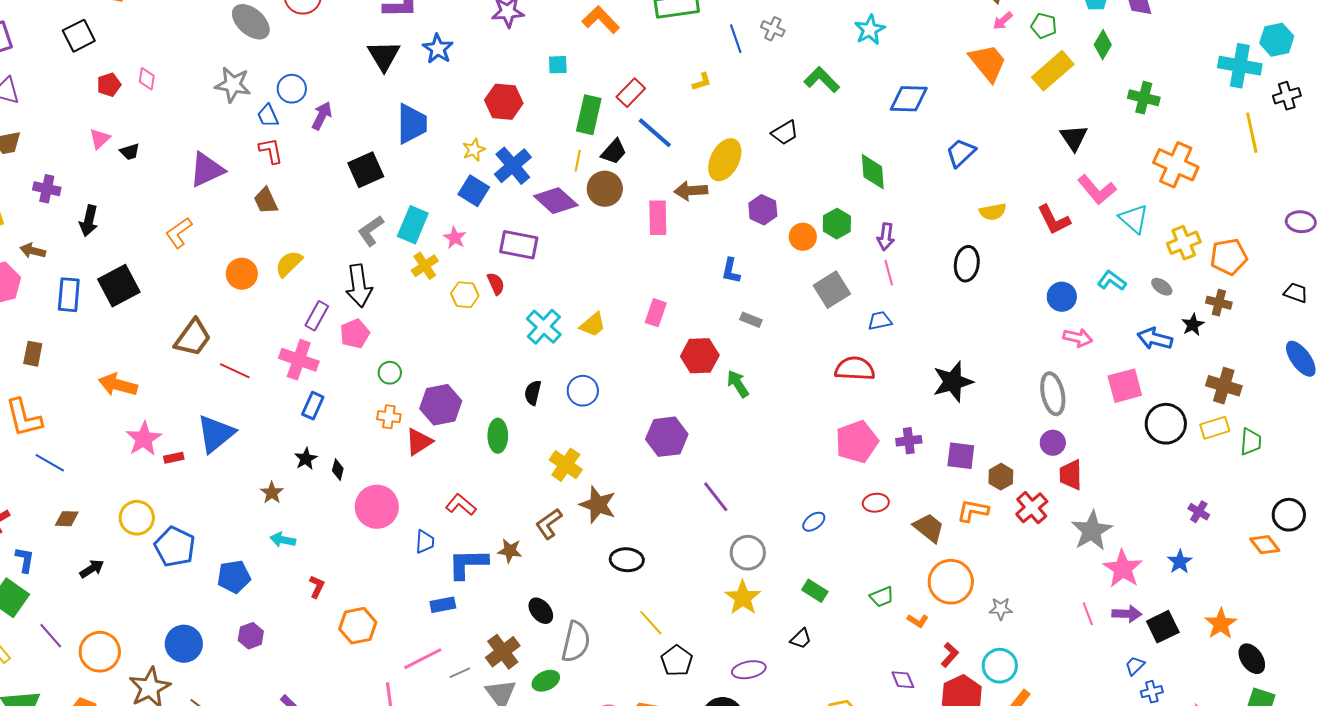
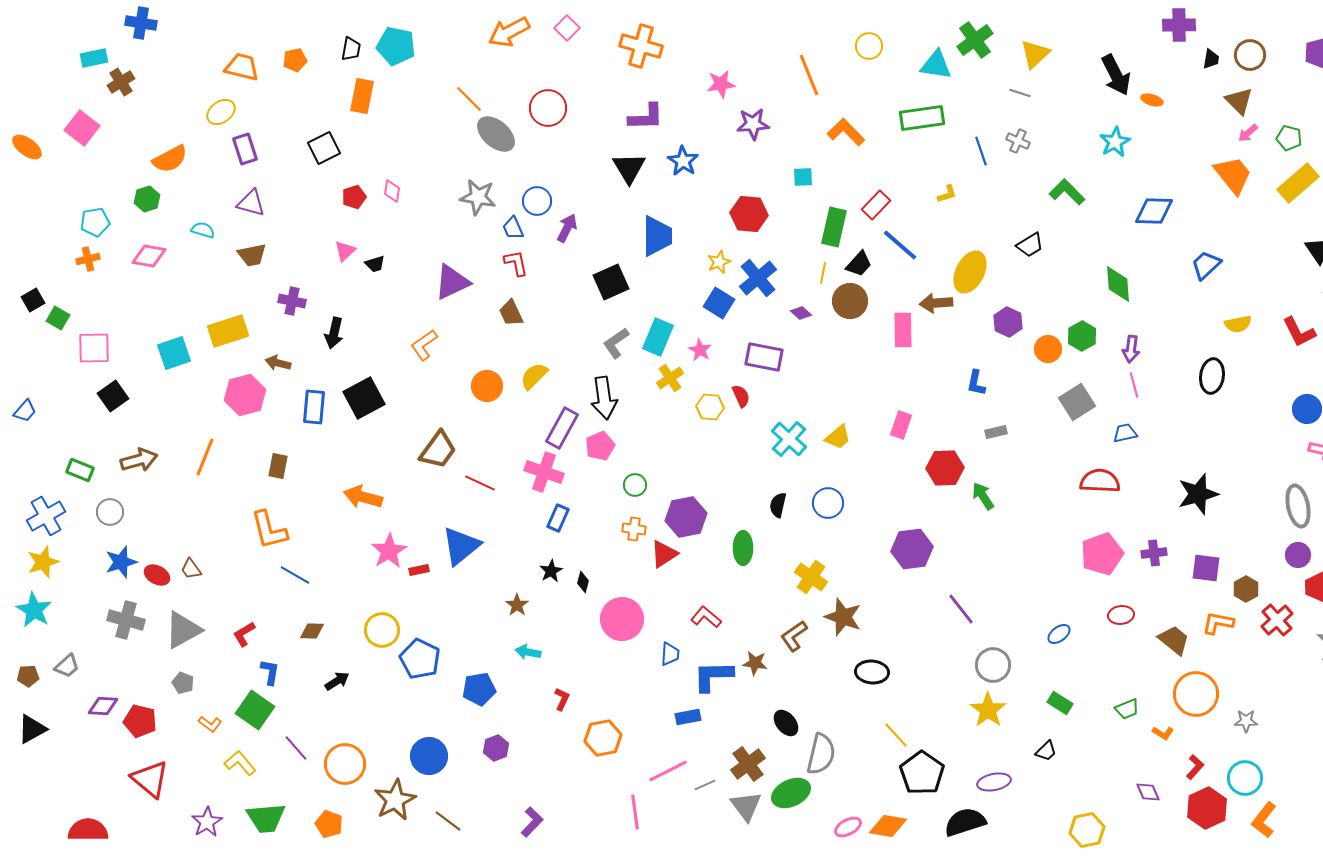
purple diamond: (556, 201) -> (801, 313), size x0.5
purple rectangle: (317, 316) -> (562, 428), size x1.4
gray rectangle: (751, 320) -> (996, 432), turned -35
black pentagon: (677, 661) -> (922, 773), size x1.4
green ellipse: (546, 681) -> (791, 793), size x1.4

